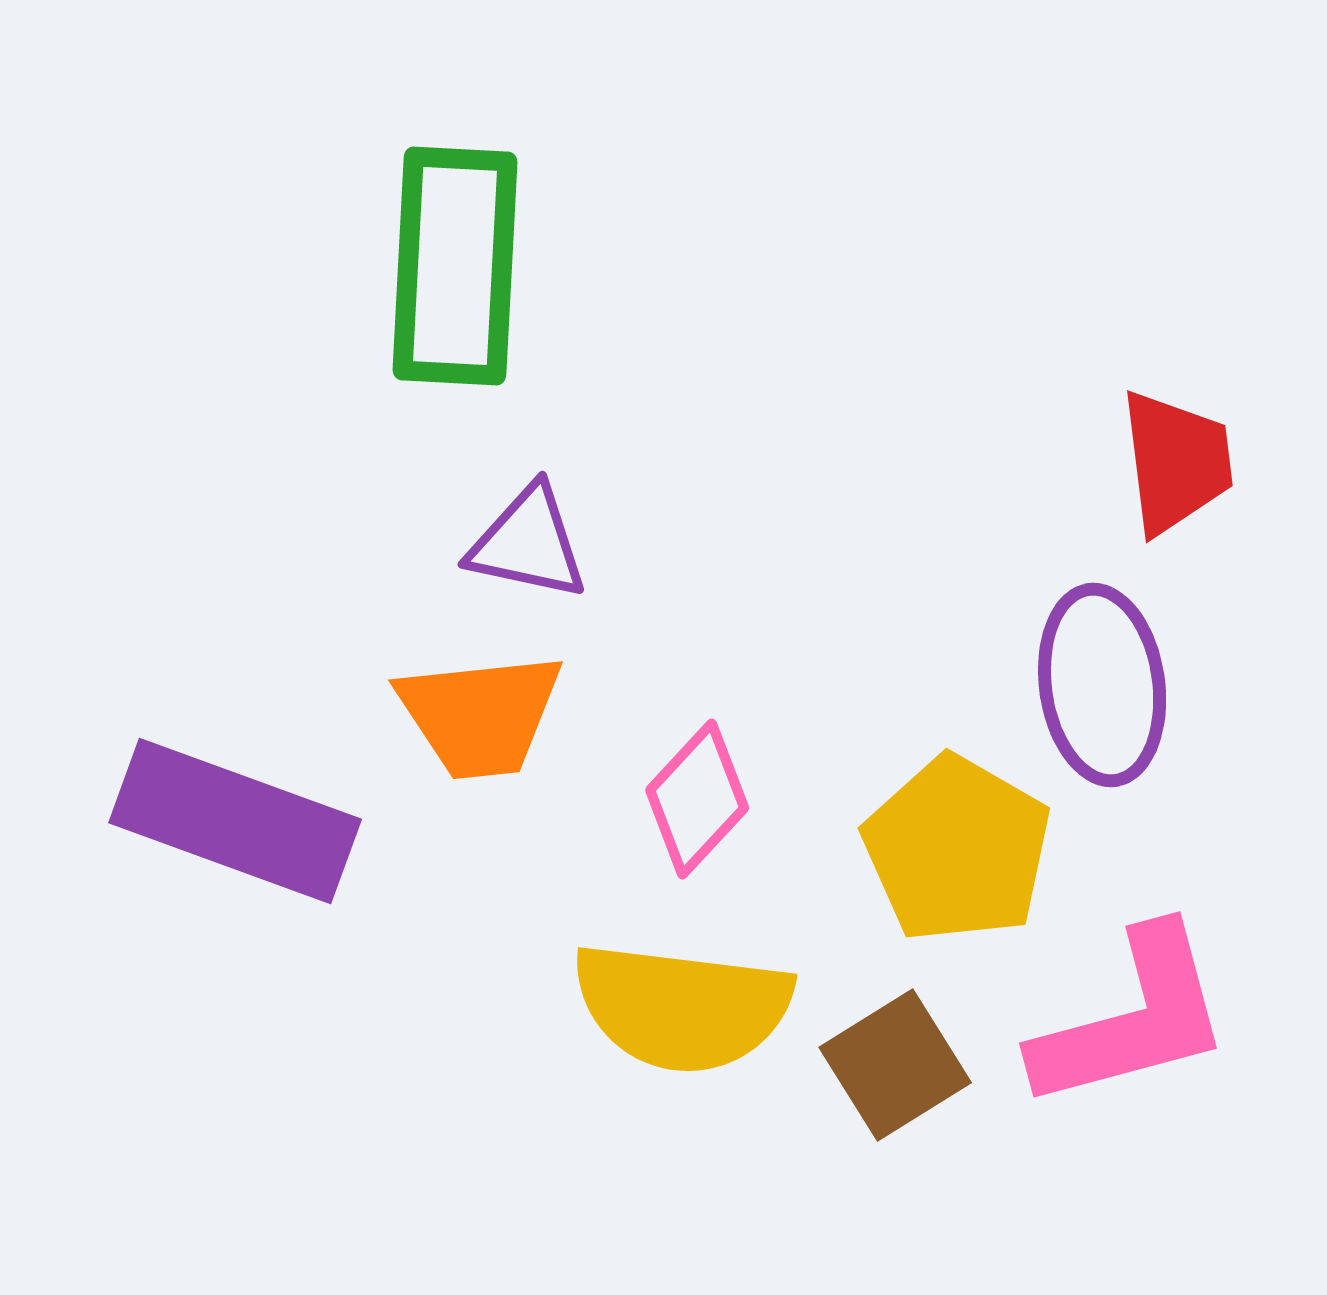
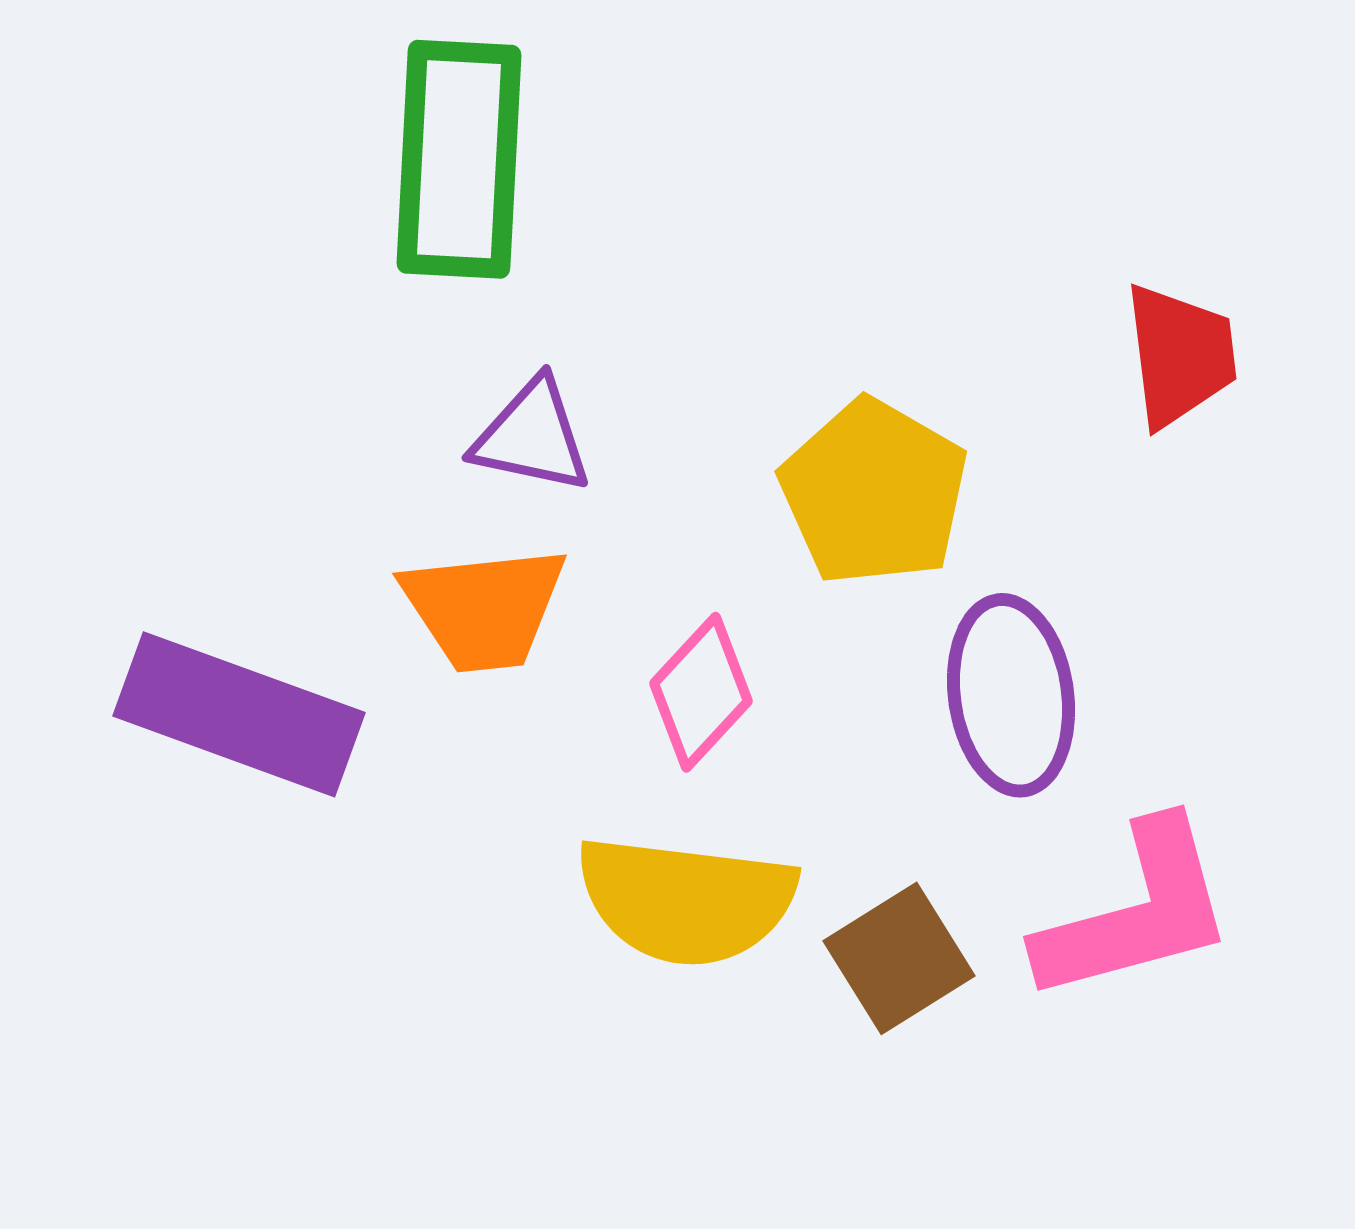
purple ellipse: (1102, 685) -> (1011, 695), moved
yellow pentagon: (957, 849) -> (874, 492), moved

